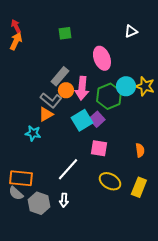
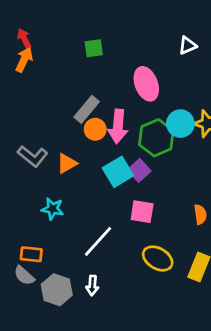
gray L-shape: (51, 100) -> (33, 156), moved
cyan star: (33, 133) -> (53, 209), moved
orange rectangle: (21, 178) -> (31, 254), size x0.7

